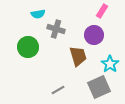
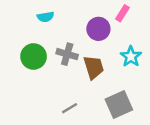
gray cross: (56, 29) -> (67, 54), moved
purple circle: (94, 35) -> (98, 29), moved
cyan star: (110, 64) -> (131, 56), moved

